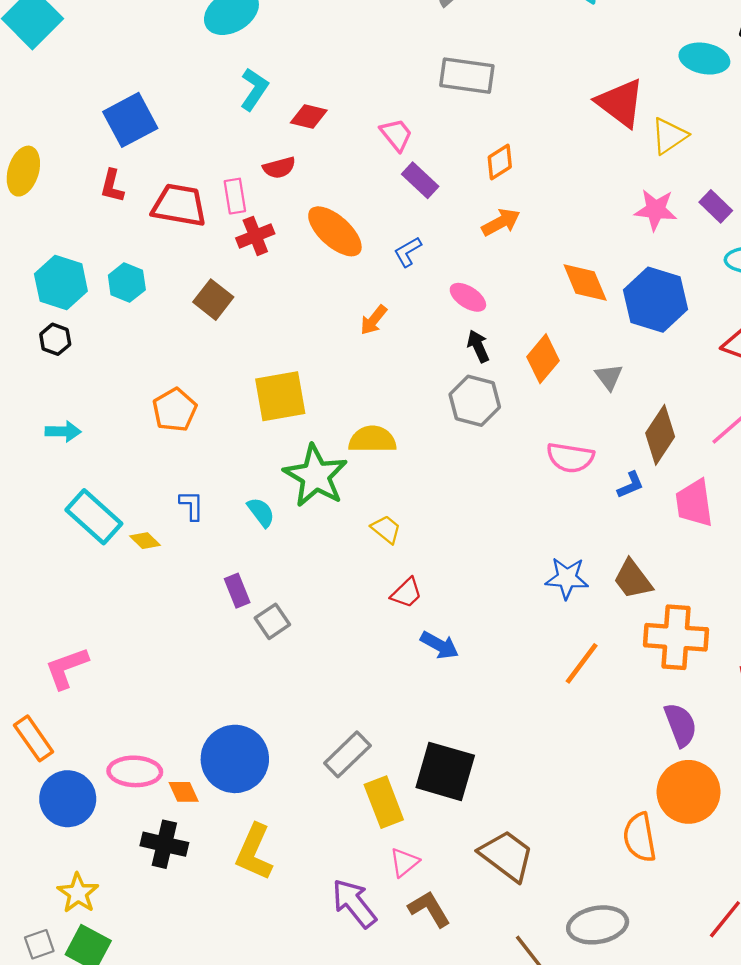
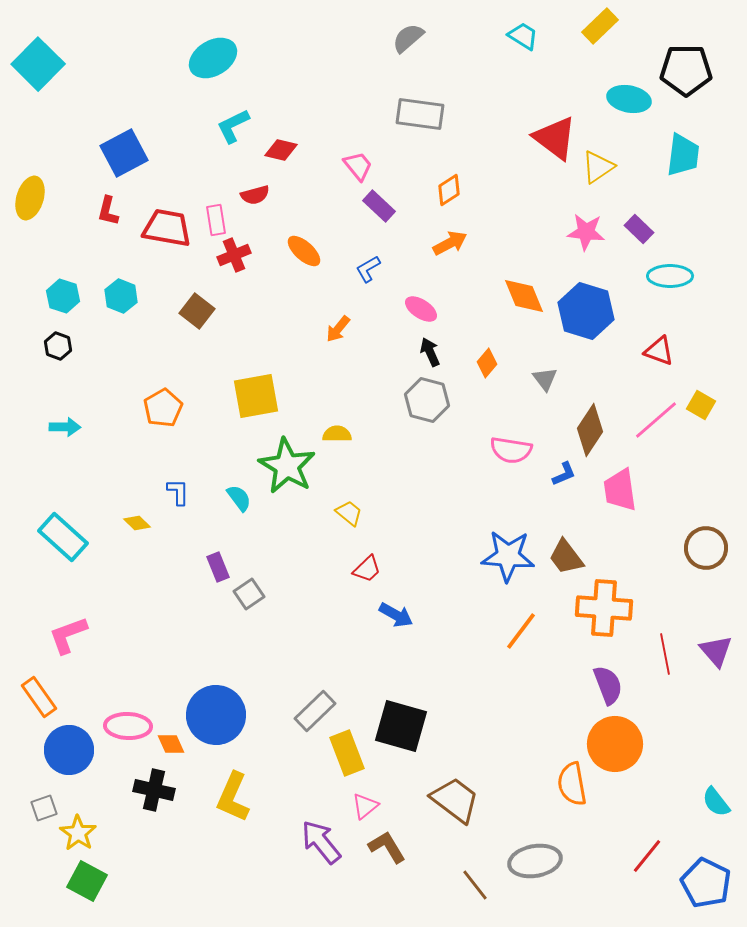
cyan L-shape: (254, 89) -> (233, 126), turned -150
orange ellipse: (335, 231) -> (304, 251), size x0.7
cyan hexagon: (61, 283) -> (63, 296), size x0.7
orange diamond: (543, 359) -> (487, 363), size x0.7
yellow semicircle: (372, 439) -> (337, 434), size x0.7
cyan rectangle: (94, 517) -> (63, 537), moved
blue star: (567, 578) -> (508, 556), size x1.4
gray square: (39, 944) -> (44, 808), moved

